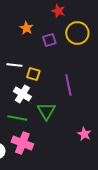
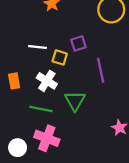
purple square: (49, 40) -> (78, 43), moved

